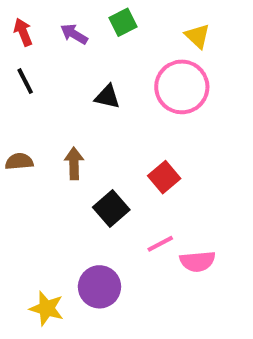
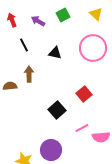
yellow triangle: (197, 36) -> (96, 14), moved
black line: (25, 81) -> (24, 45), moved
brown arrow: (74, 163) -> (29, 74), moved

